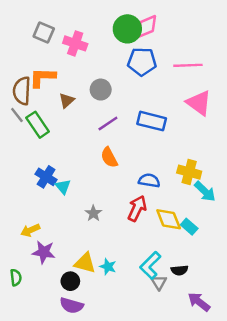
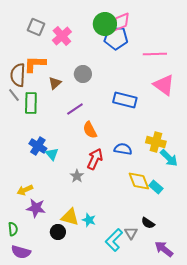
pink cross: (75, 43) -> (62, 36), turned 30
blue pentagon: (142, 62) -> (116, 38), moved
purple line: (108, 124) -> (75, 109), moved
green rectangle: (38, 125) -> (31, 103), turned 35
red arrow: (137, 208) -> (95, 159), moved
cyan L-shape: (150, 265) -> (114, 240), moved
black semicircle: (179, 270) -> (148, 223), turned 40
purple semicircle: (72, 305) -> (21, 252), moved

